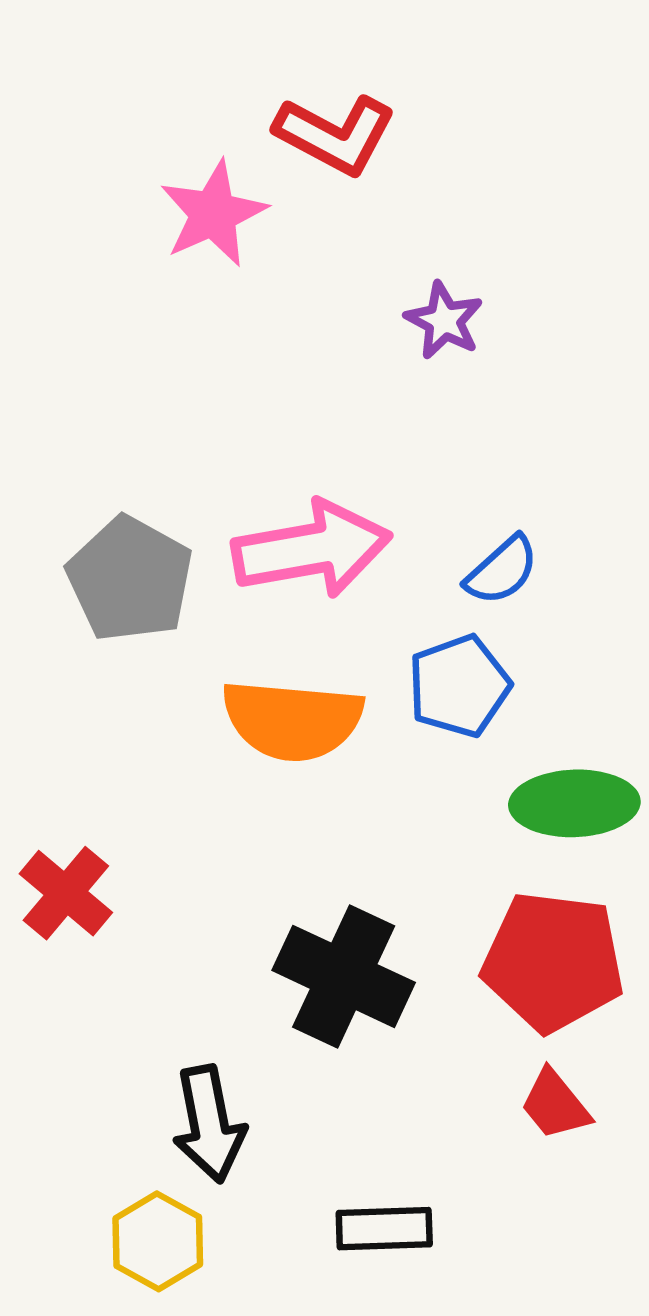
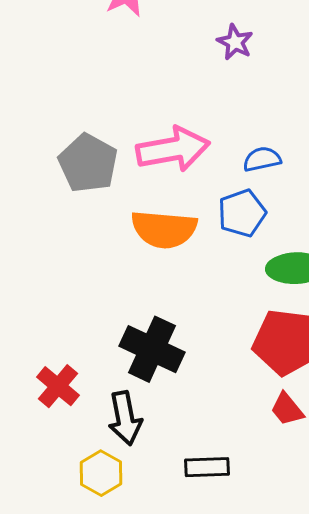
blue semicircle: (502, 571) -> (262, 159), turned -150
red cross: (66, 893) -> (58, 386), moved
black cross: (344, 976) -> (152, 349), moved

